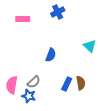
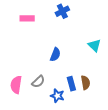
blue rectangle: (67, 84) -> (71, 84), turned -40
blue star: (29, 96) -> (57, 96), moved

